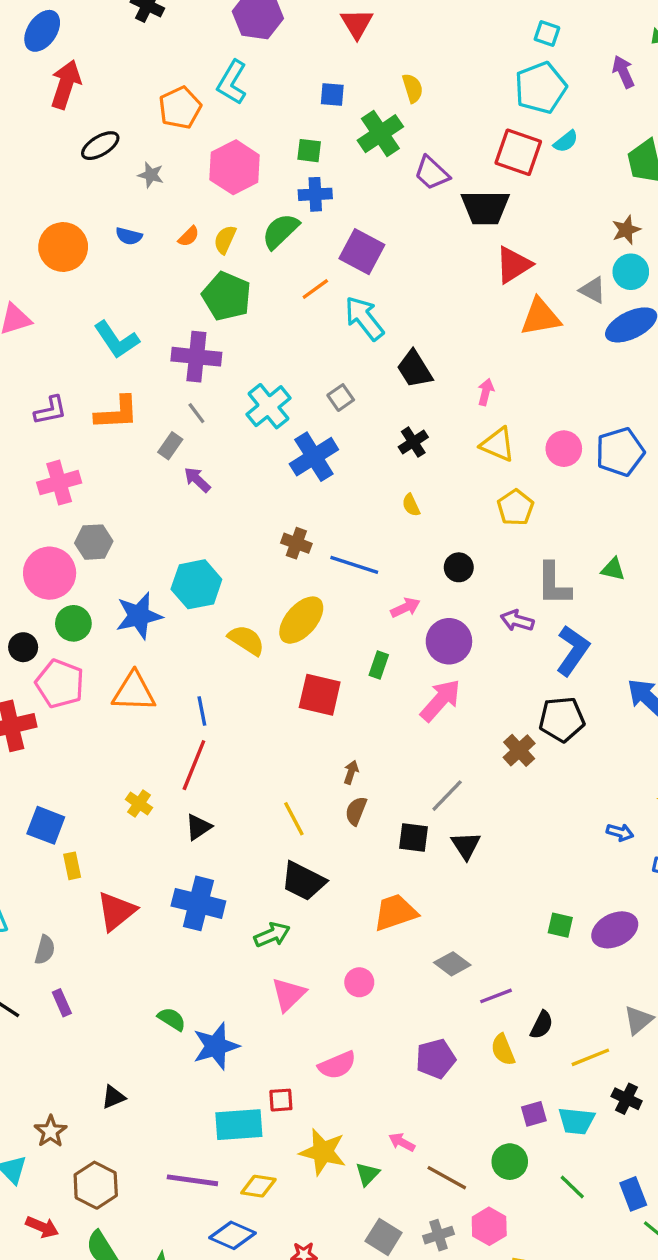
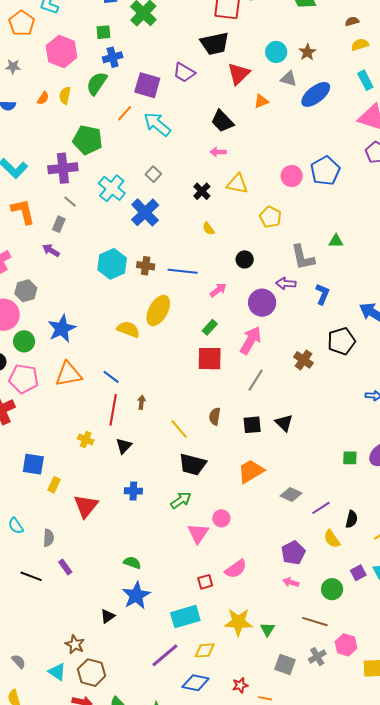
purple trapezoid: (432, 173) -> (184, 73), moved
brown star: (626, 230) -> (307, 52), moved
cyan circle: (631, 272) -> (276, 52), moved
green pentagon: (227, 296) -> (88, 140), moved
orange triangle: (540, 317) -> (261, 101), size x0.6
black trapezoid: (415, 369) -> (222, 121), moved
pink arrow: (486, 392) -> (218, 152), moved, turned -91
orange L-shape: (117, 413) -> (23, 211), turned -88
yellow triangle: (498, 445) -> (237, 184), moved
purple arrow: (197, 480) -> (51, 250), moved
cyan hexagon: (196, 584) -> (112, 264), moved
purple circle: (449, 641) -> (262, 303), moved
blue L-shape: (573, 650) -> (322, 294), size x0.7
green rectangle: (379, 665) -> (210, 327), turned 35
red square: (320, 695) -> (210, 359), moved
blue line: (202, 711) -> (111, 377), turned -30
black pentagon: (562, 719) -> (341, 341), moved
brown arrow: (351, 772) -> (141, 402), moved
gray line: (447, 796) -> (256, 380), moved
yellow rectangle: (72, 866) -> (54, 485), turned 49
blue cross: (198, 903) -> (133, 491), size x0.6
pink circle: (359, 982) -> (221, 518), moved
blue star: (216, 1046) -> (136, 595), moved
red square: (281, 1100) -> (205, 582), moved
pink arrow: (402, 1142) -> (291, 582), moved
green circle: (510, 1162) -> (332, 589), moved
purple line: (192, 1180) -> (165, 655), turned -36
brown hexagon: (96, 1185) -> (91, 673), moved

